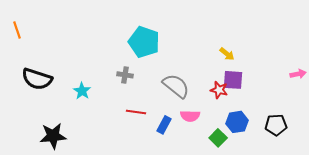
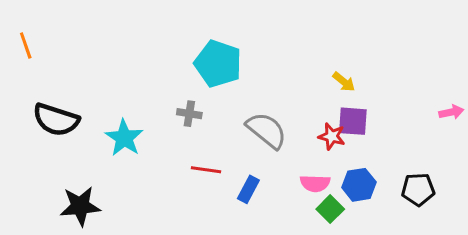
cyan star: (82, 91) -> (124, 138), size x1.4
pink semicircle: (190, 116) -> (315, 183), moved

